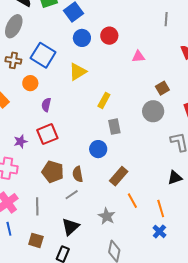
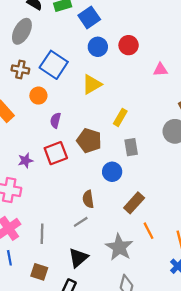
brown pentagon: (53, 172) -> (89, 141), moved
gray star: (107, 216) -> (119, 247), size x1.4

